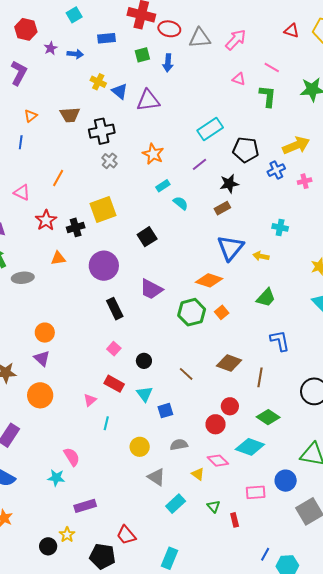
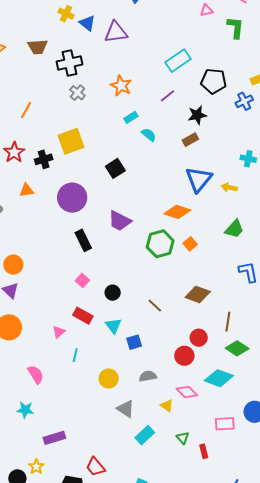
pink triangle: (239, 79) -> (207, 10), turned -32
brown line: (260, 377) -> (228, 322), moved
pink semicircle: (72, 457) -> (36, 374), moved

